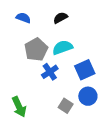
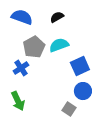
blue semicircle: (23, 18) -> (22, 17), size x1.5
blue cross: (50, 72) -> (21, 68), moved
gray square: (66, 106) -> (69, 109), moved

